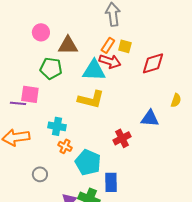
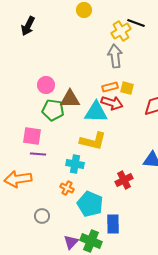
pink circle: (41, 32) -> (46, 85), moved
brown triangle: (68, 45) -> (70, 99), moved
orange rectangle: (108, 45) -> (110, 87), turned 42
purple line: (18, 103) -> (38, 154), moved
cyan cross: (57, 126) -> (75, 164), moved

